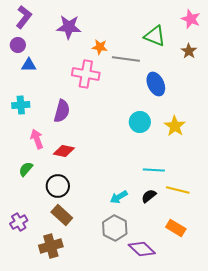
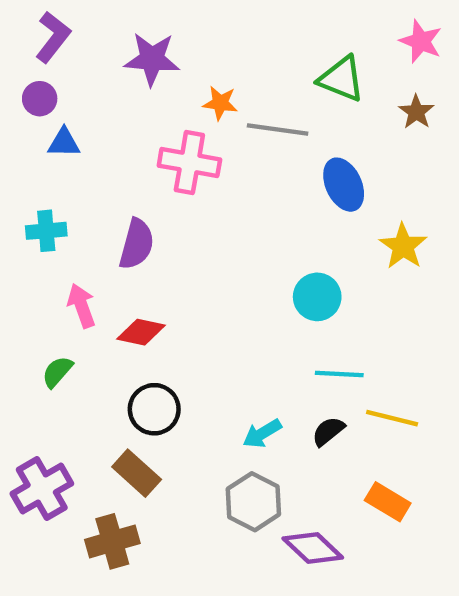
cyan circle: (140, 122) -> (317, 297), moved
yellow star: (175, 126) -> (403, 246), moved
black circle: (58, 186) -> (154, 409), moved
purple cross: (19, 222) -> (42, 489), size x1.5

